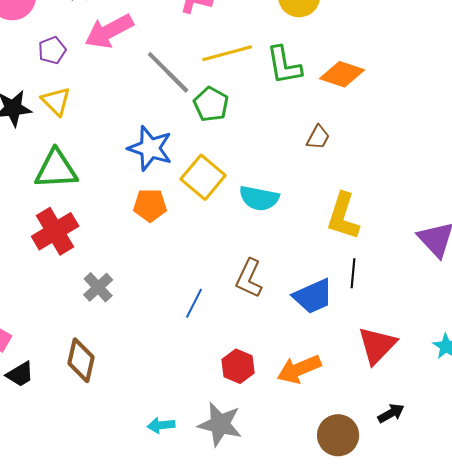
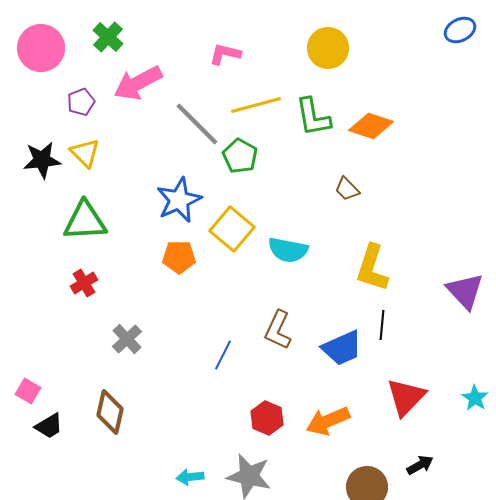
brown trapezoid: (318, 137) -> (347, 189), turned 108
blue star: (150, 148) -> (179, 200), turned 30
red cross: (55, 231) -> (84, 283), size x0.6

